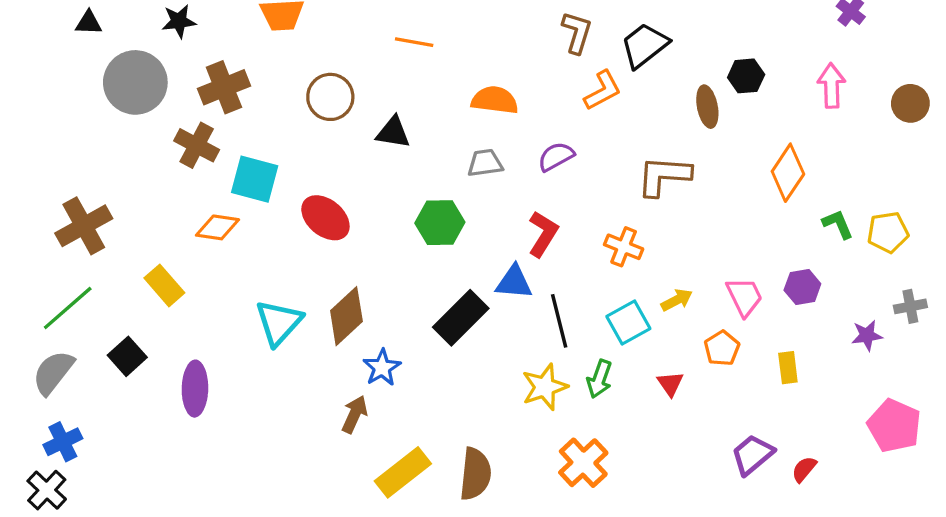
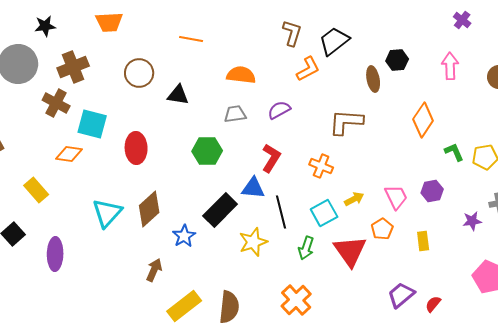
red ellipse: (325, 218) -> (136, 148), turned 48
blue star: (382, 368) -> (184, 236), moved
red triangle: (670, 384) -> (350, 251), size x2.0
yellow star: (545, 387) -> (253, 242), moved

